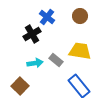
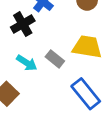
cyan arrow: (35, 63) -> (27, 63), turned 42

